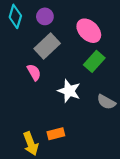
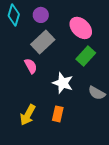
orange rectangle: (56, 134) -> (58, 114), moved, turned -63
yellow arrow: (31, 144) -> (28, 115), moved, turned 50

